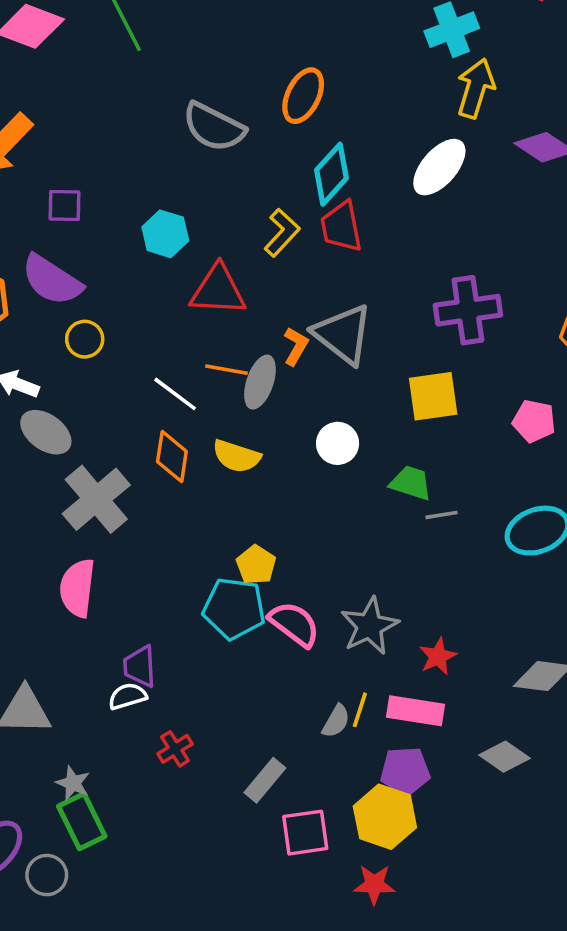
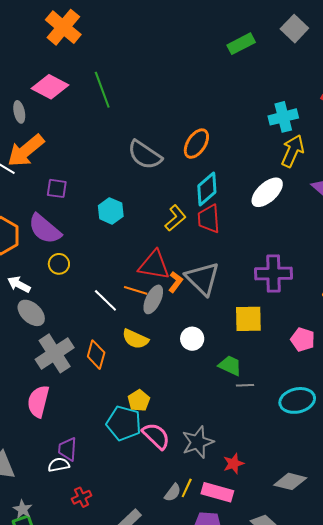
red triangle: (218, 290) -> (154, 265), moved
orange diamond: (172, 456) -> (96, 355), moved

